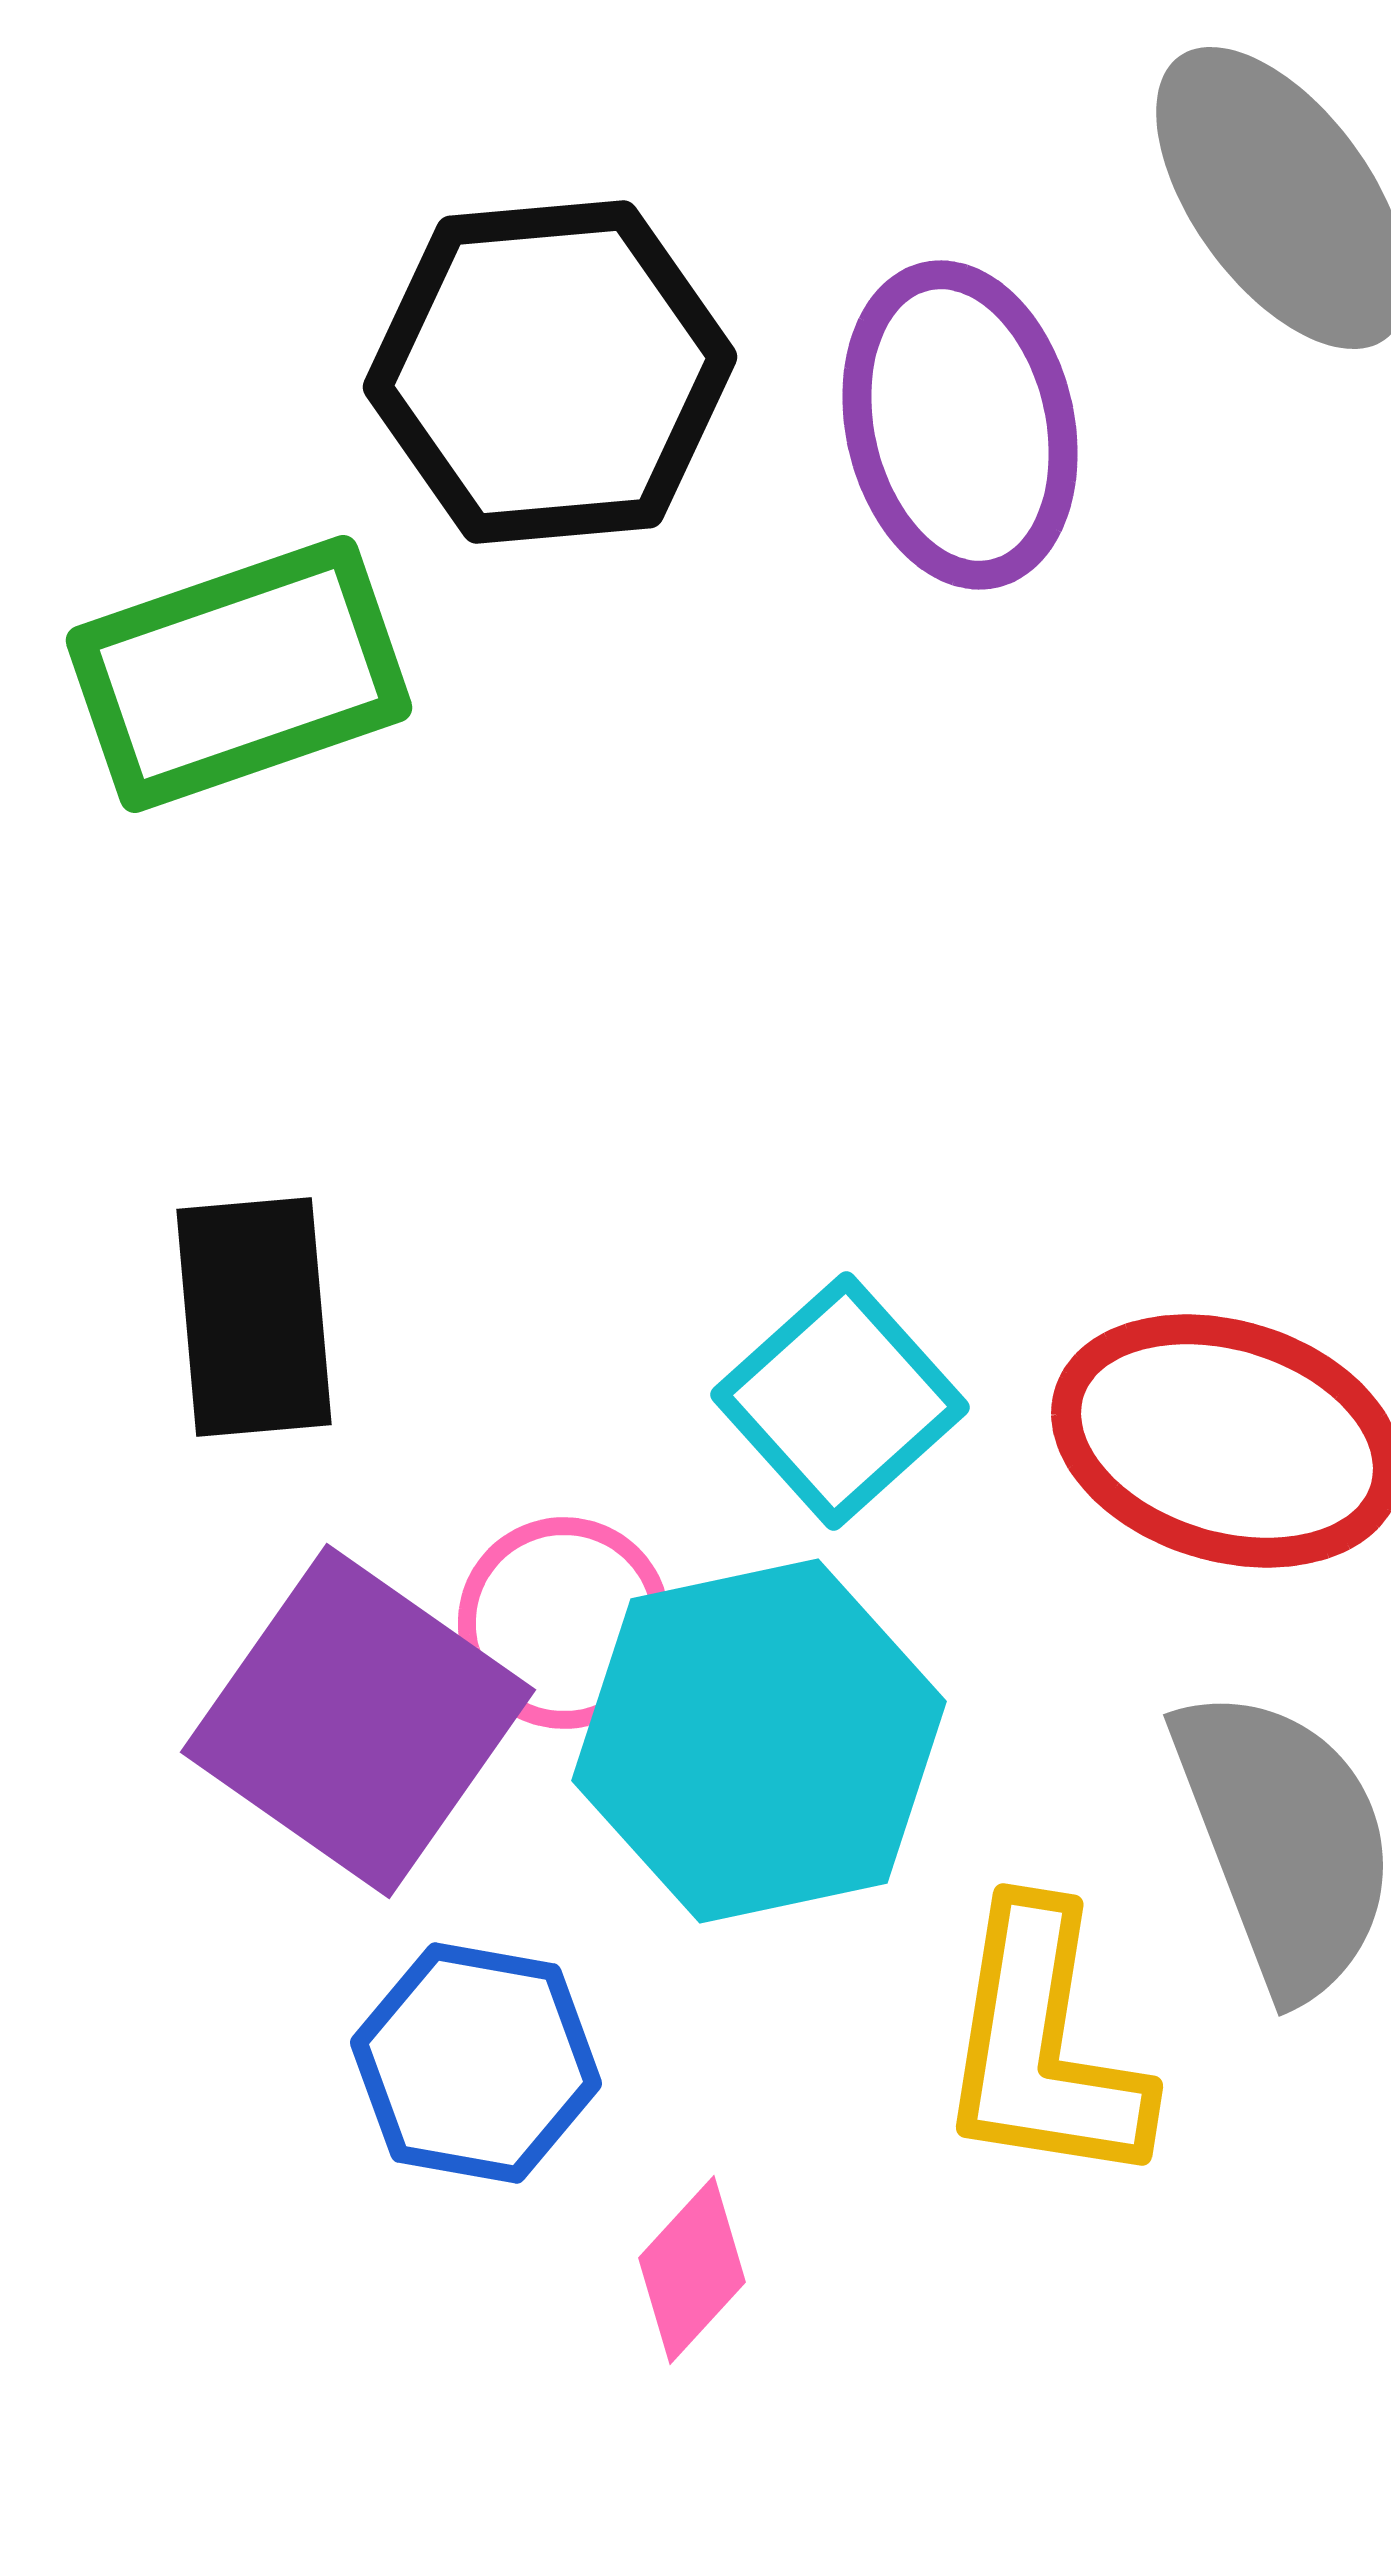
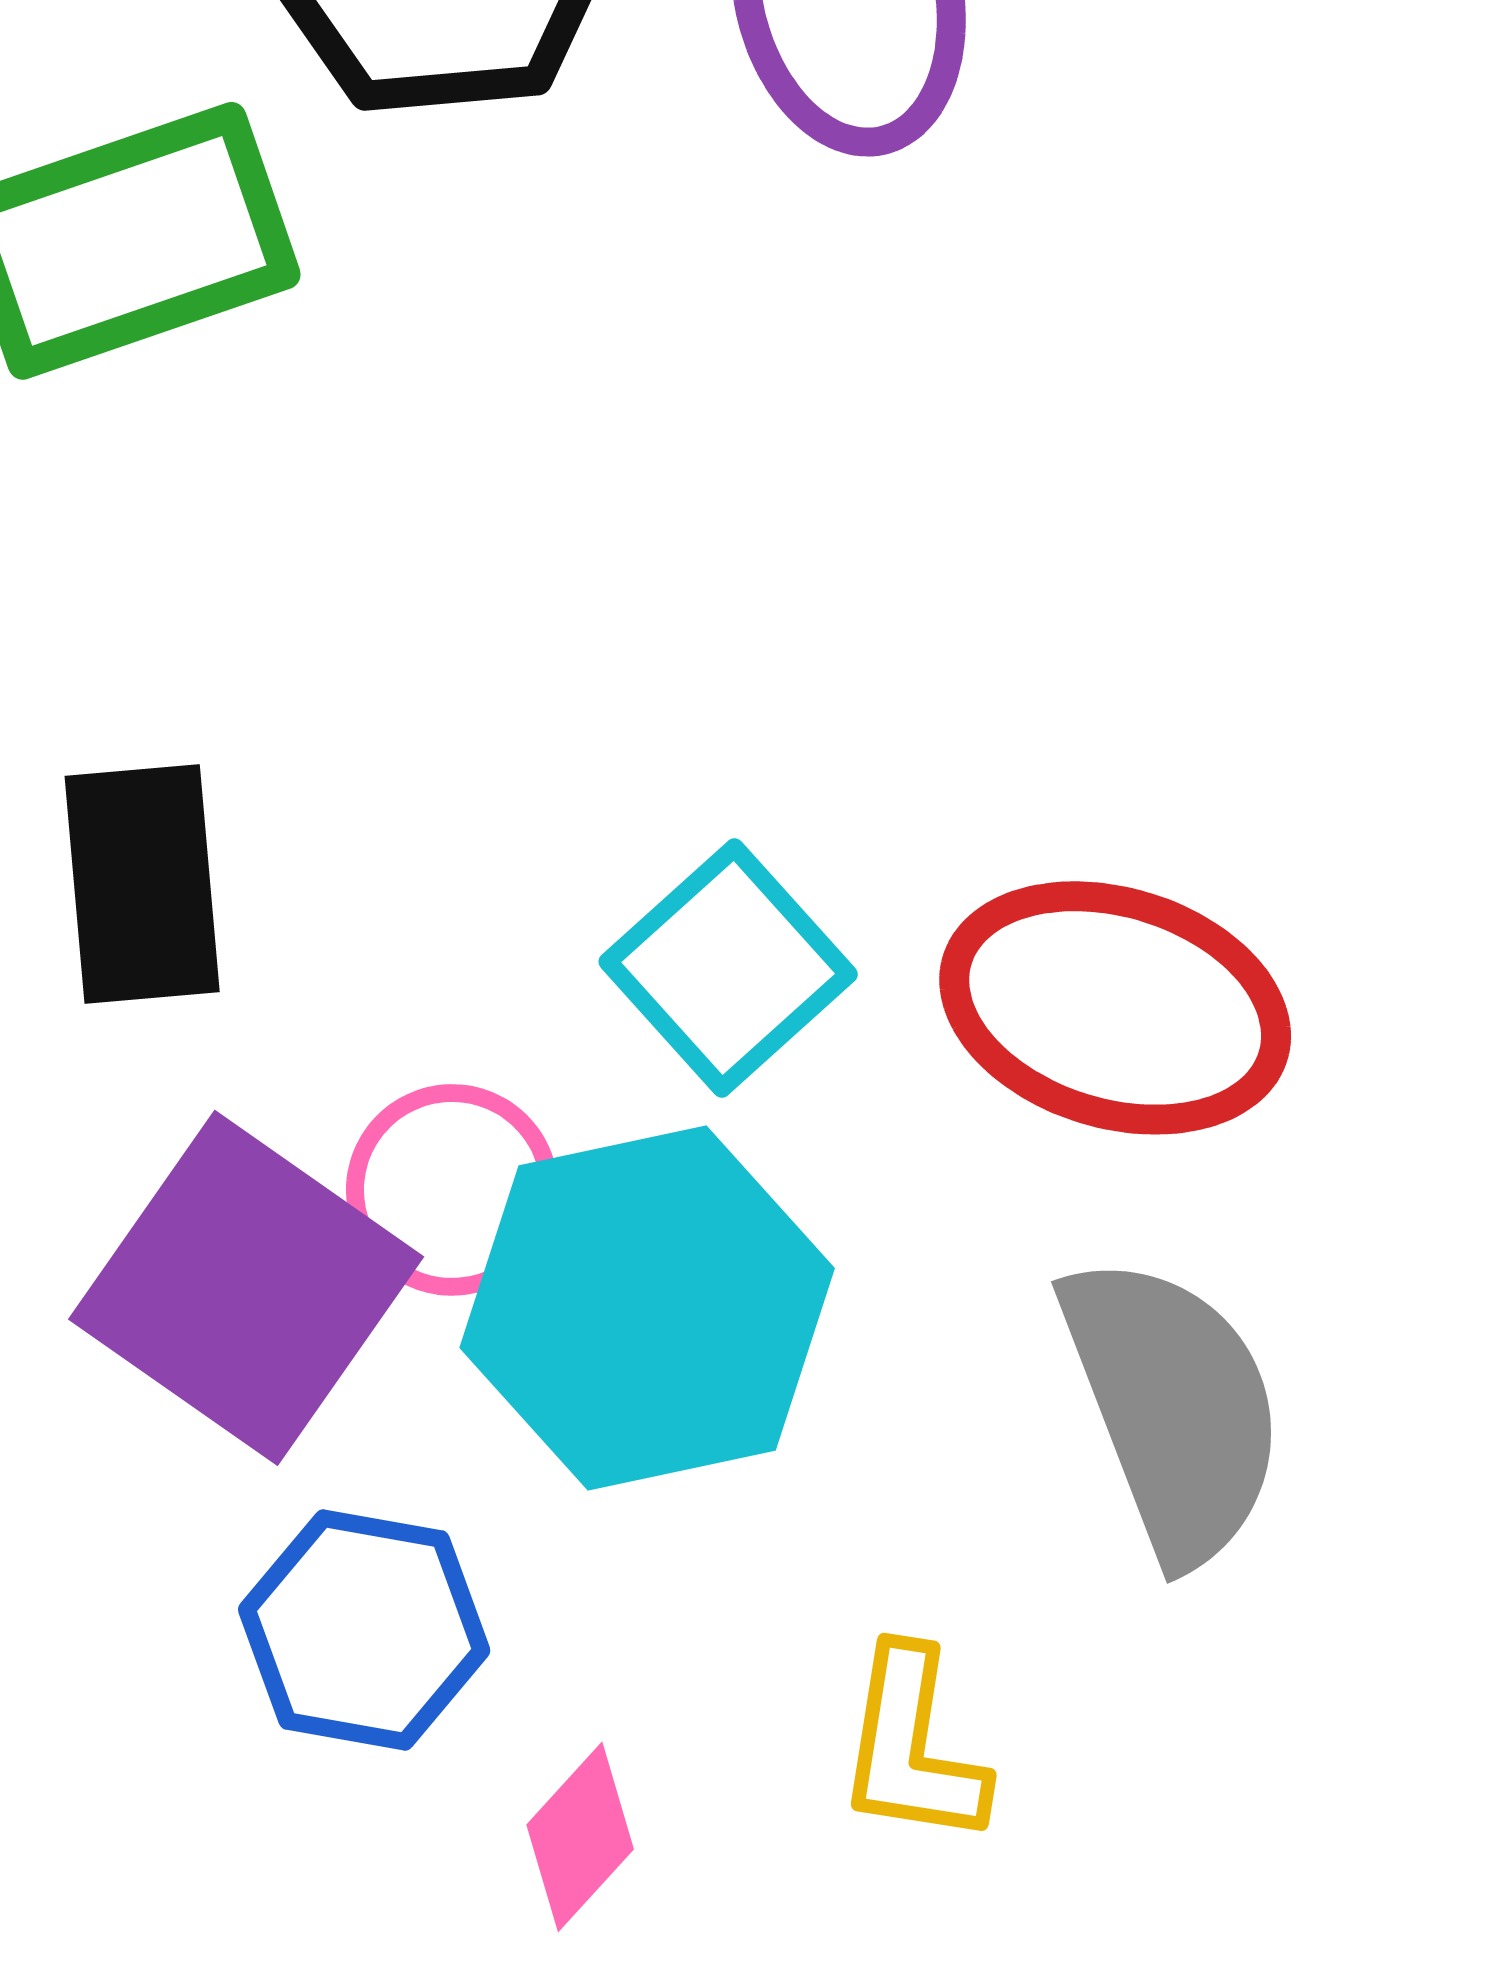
yellow L-shape: (1043, 2046) -> (912, 1747), moved, size x0.7

